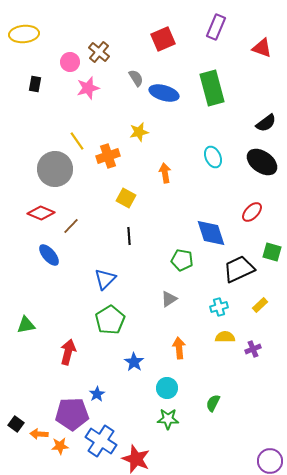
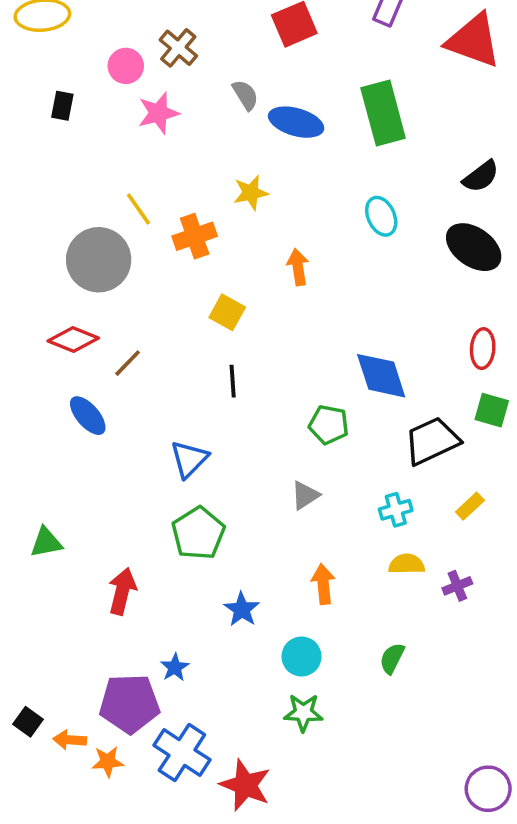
red triangle: (262, 48) -> (474, 41), size x1.6
cyan ellipse: (213, 157) -> (381, 216), moved
red ellipse: (252, 212) -> (483, 349), moved, turned -40
green semicircle: (213, 403) -> (392, 658), moved

